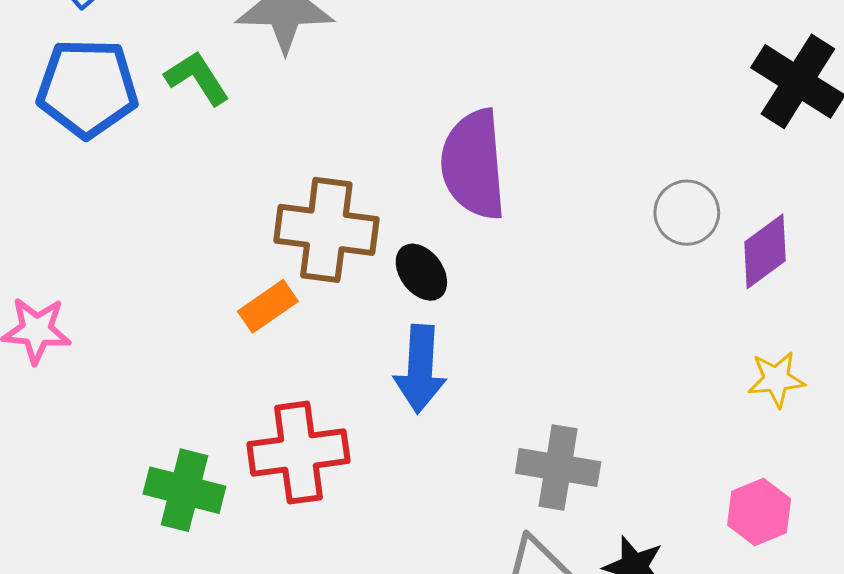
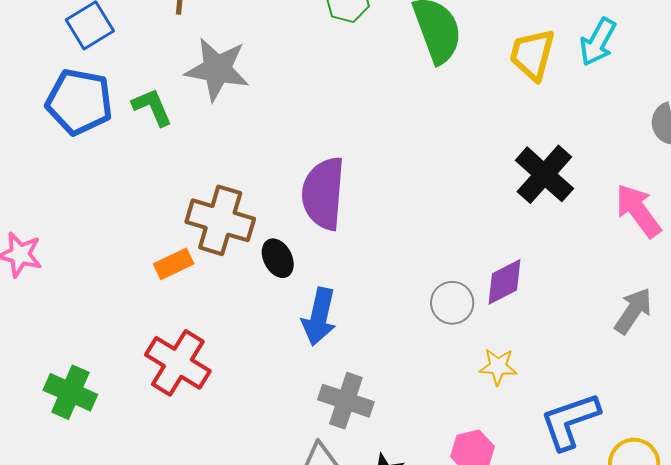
gray circle: (687, 213) -> (452, 303), moved
blue arrow: (420, 369) -> (319, 317), moved
red cross: (298, 453) -> (178, 363), turned 30
green cross: (184, 490) -> (70, 392), moved

